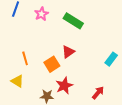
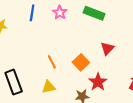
red triangle: (68, 52) -> (107, 48), moved
yellow triangle: (17, 81) -> (49, 87), turned -32

